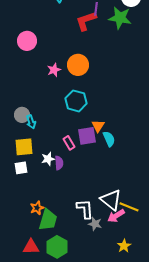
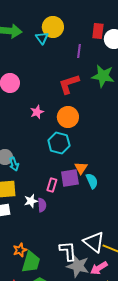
green star: (120, 18) -> (103, 76), moved
red L-shape: (86, 21) -> (69, 84), moved
orange circle: (78, 65) -> (68, 117), moved
pink rectangle: (69, 143) -> (52, 185), turned 48
pink arrow: (116, 216) -> (99, 268), moved
gray star: (95, 224) -> (78, 266), size x1.6

